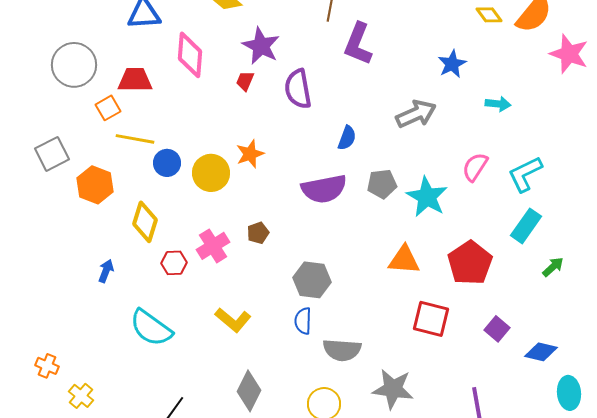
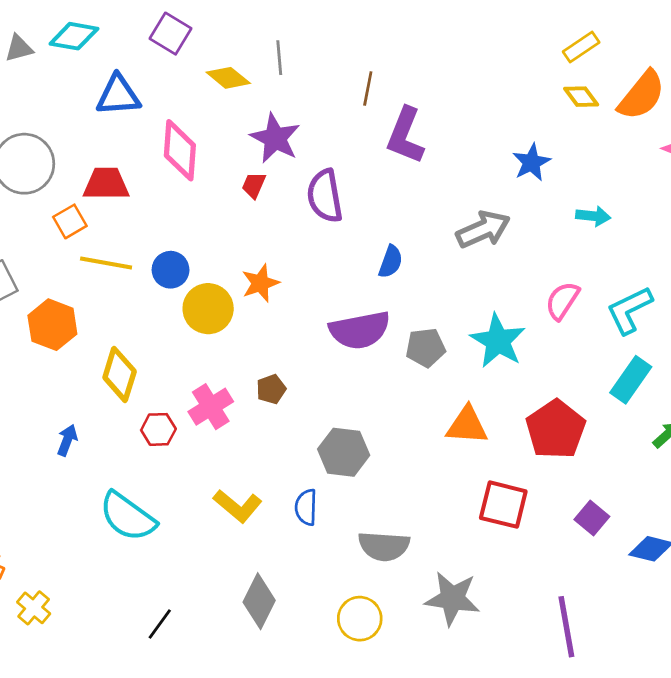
blue circle: (167, 163) -> (171, 270), moved
gray pentagon: (382, 184) -> (425, 348), moved
blue semicircle: (303, 321) -> (306, 507), moved

